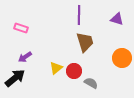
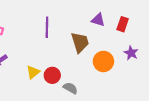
purple line: (79, 15) -> (47, 27), moved
brown trapezoid: (85, 42) -> (80, 42), moved

